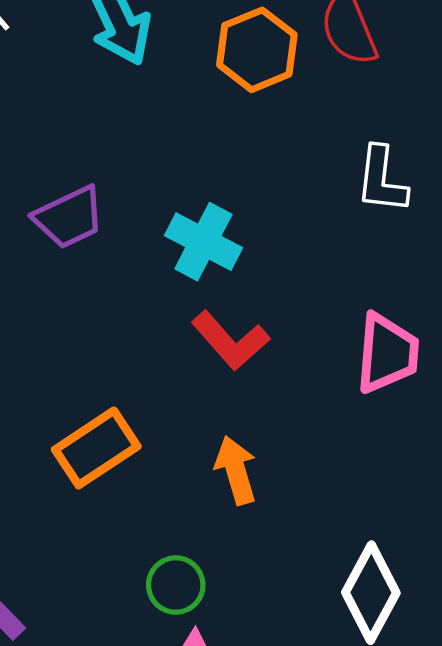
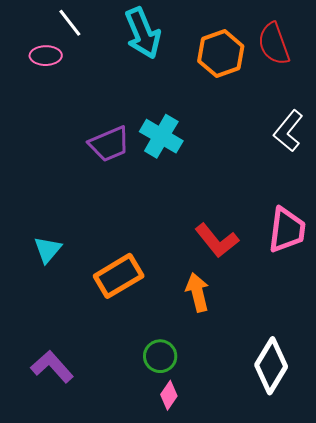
white L-shape: (382, 180) -> (288, 131), turned 30
cyan cross: (203, 242) -> (161, 136), moved
red L-shape: (230, 341) -> (217, 240), moved

